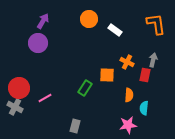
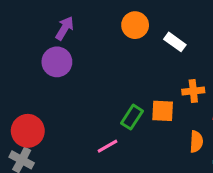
orange cross: (127, 62) -> (193, 91), turned -32
green rectangle: (85, 88) -> (132, 117), moved
pink line: (45, 98) -> (107, 146), moved

